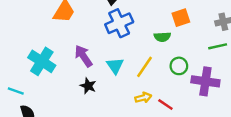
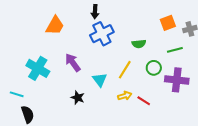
orange square: (181, 18) -> (168, 23), moved
green line: (218, 46) -> (175, 50), moved
cyan triangle: (115, 66) -> (100, 80), moved
black star: (88, 86) -> (78, 98), moved

